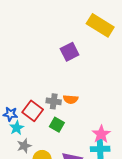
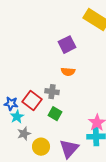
orange semicircle: (71, 99) -> (68, 72), moved

